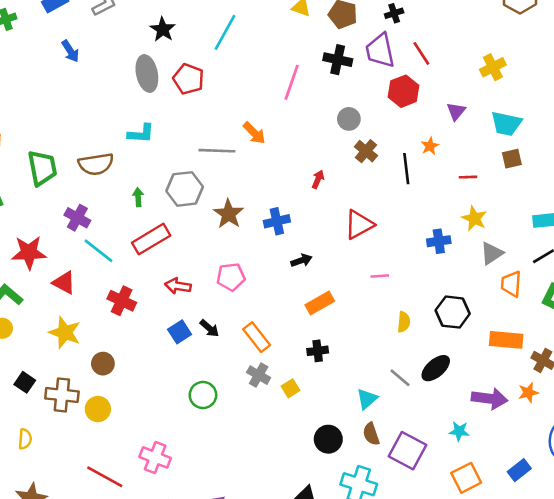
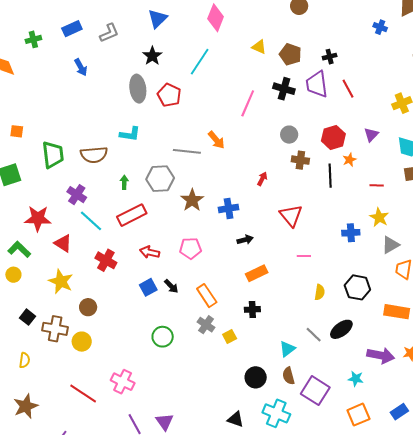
red hexagon: (404, 91) -> (333, 137), moved
brown cross: (366, 151) -> (300, 160), turned -36
red triangle: (359, 224) -> (291, 216), turned -45

